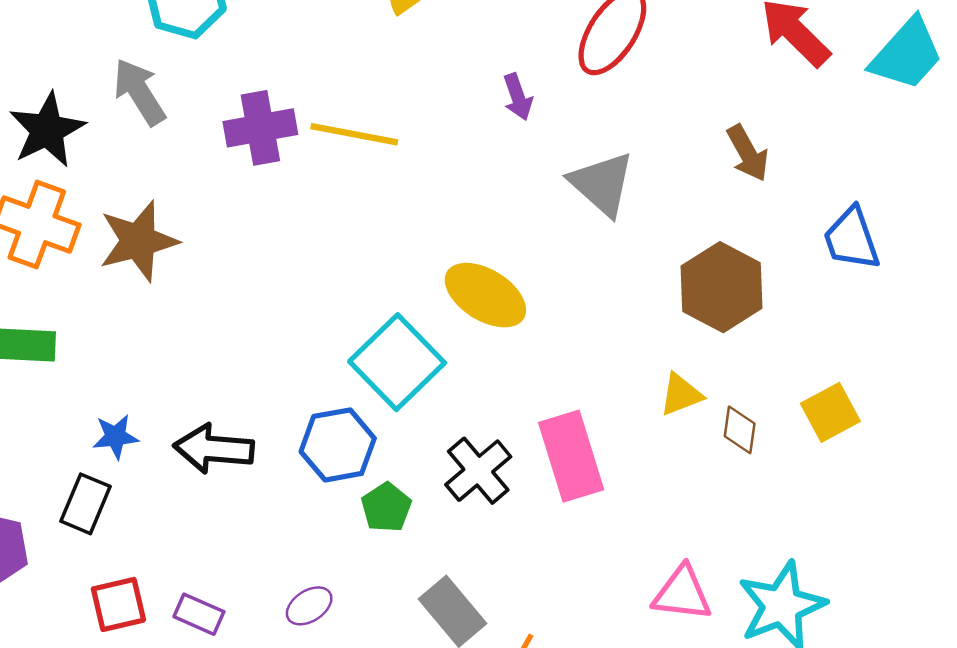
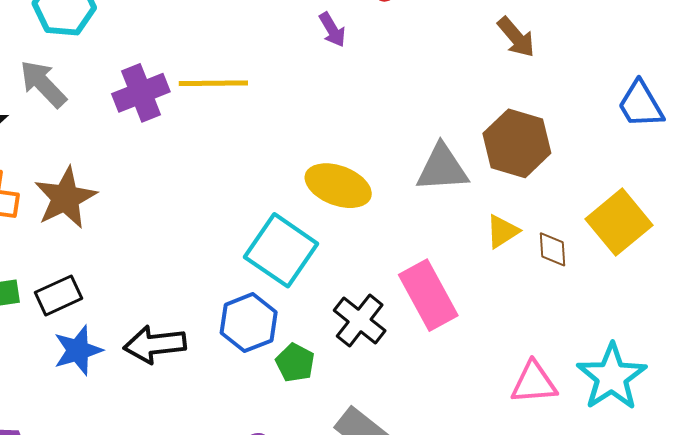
gray triangle: (602, 184) -> (442, 168), moved, turned -34
blue trapezoid: (852, 239) -> (641, 104), moved
yellow square: (830, 412) -> (619, 222), size x1.4
blue star: (115, 437) -> (78, 350), size x1.4
black rectangle: (85, 504) -> (58, 295), moved, turned 54

